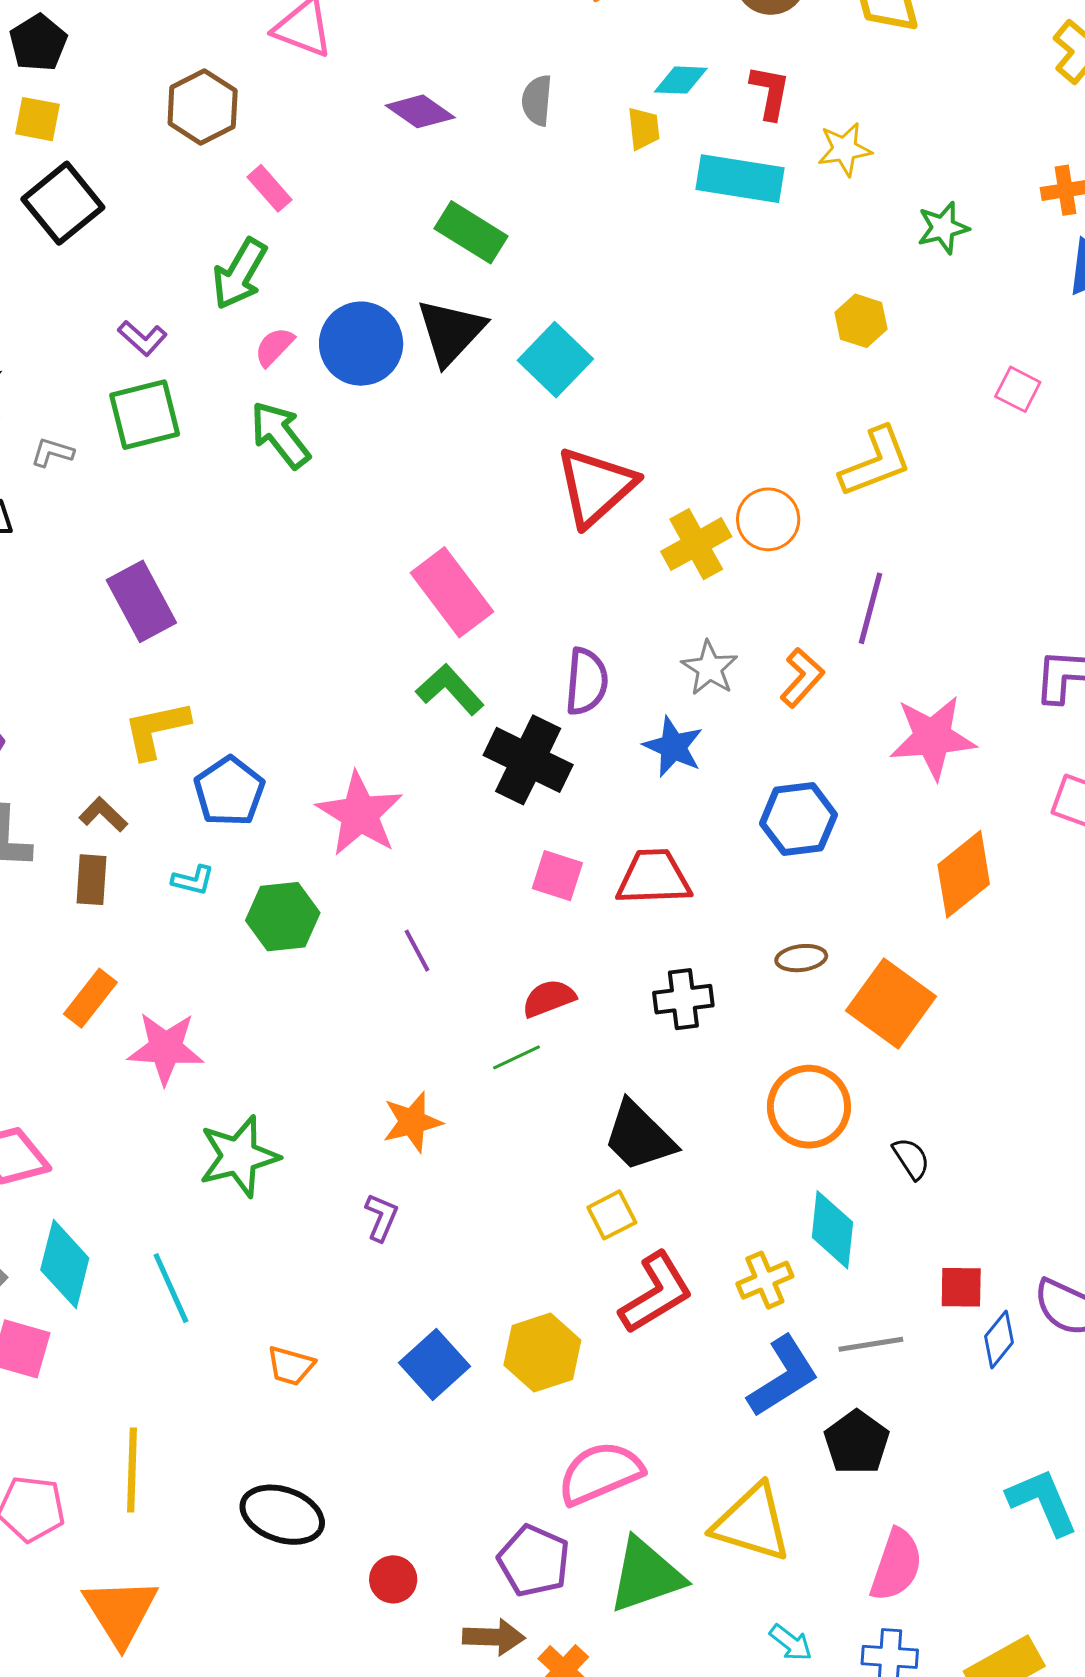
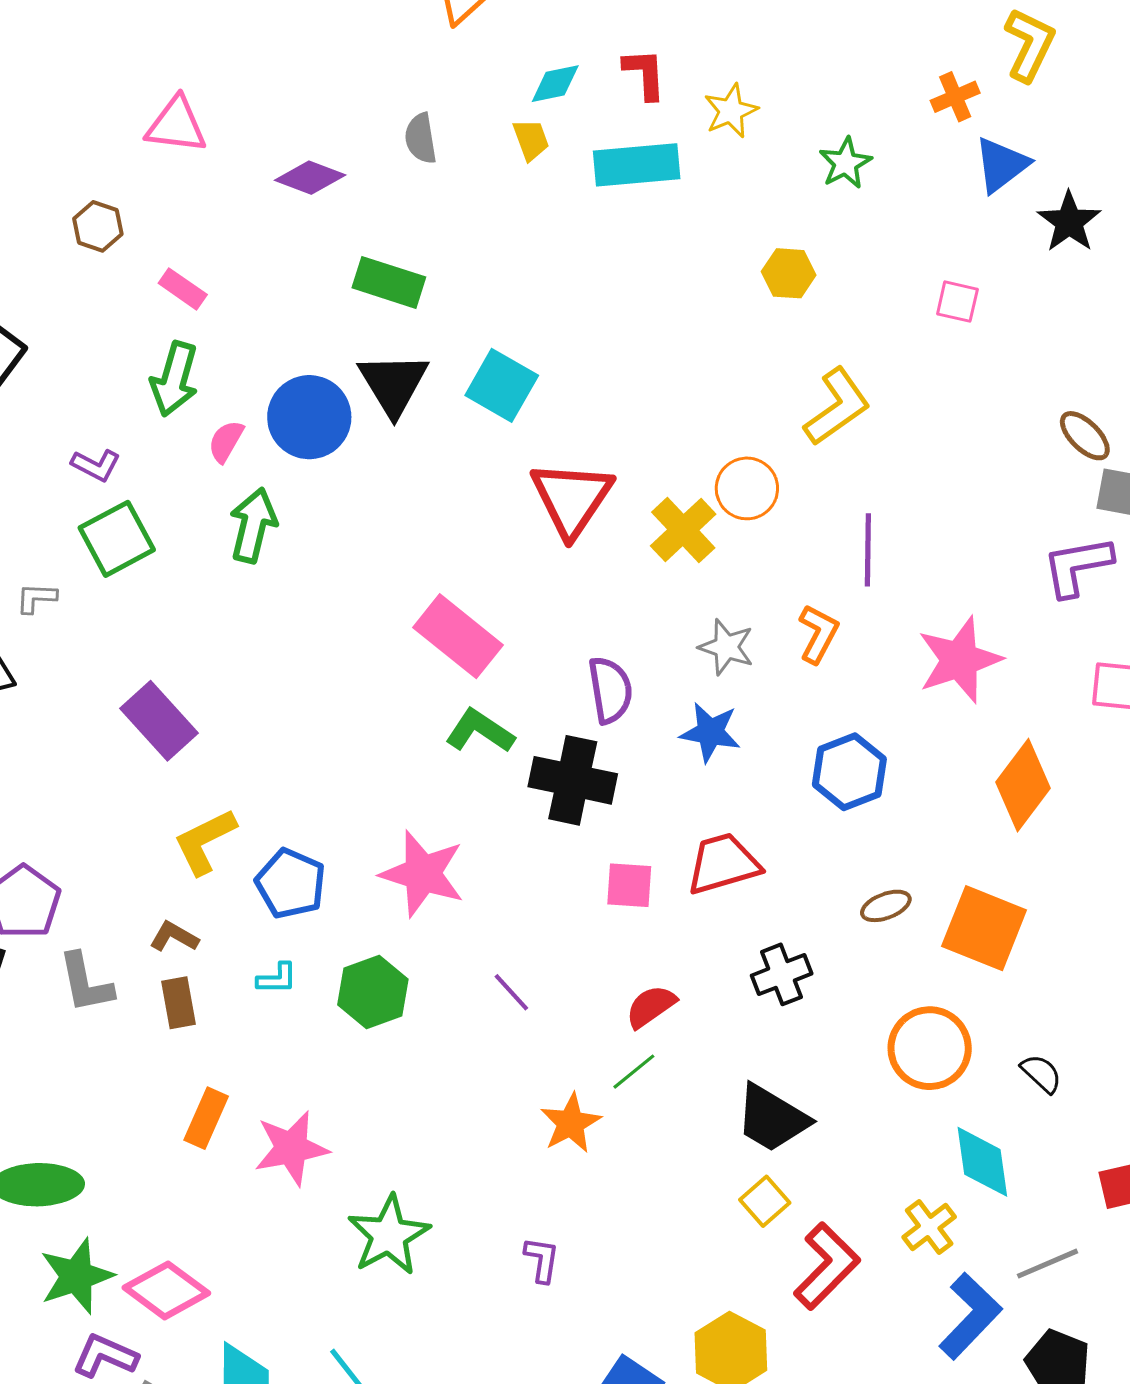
brown hexagon: (203, 107) -> (98, 226), size x0.7
green arrow: (280, 435) -> (253, 525), turned 66
orange star: (412, 1122) -> (571, 1123), moved

